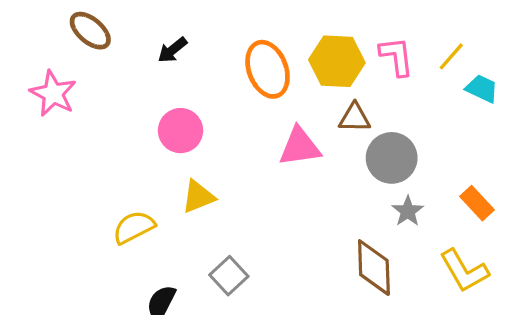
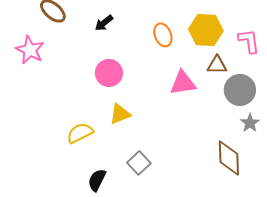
pink L-shape: (396, 56) -> (249, 41), moved
orange ellipse: (268, 69) -> (163, 35), size x0.7

